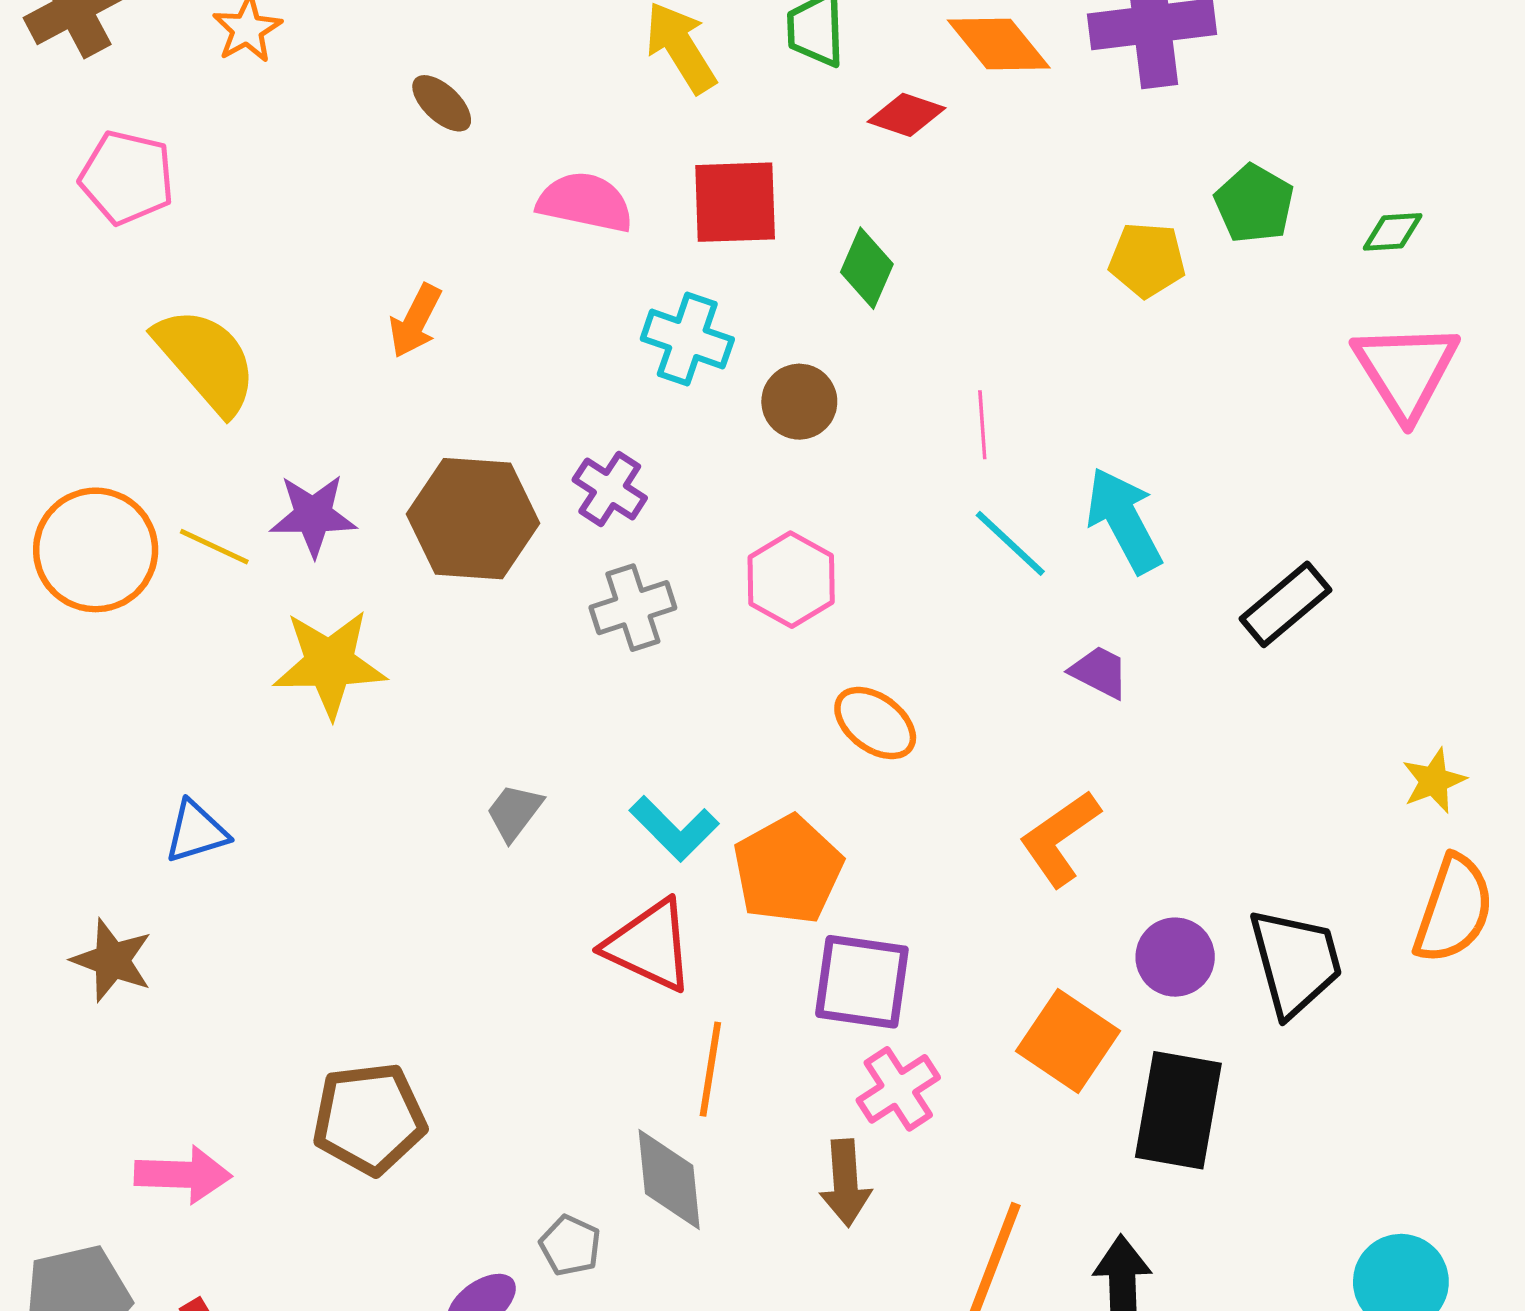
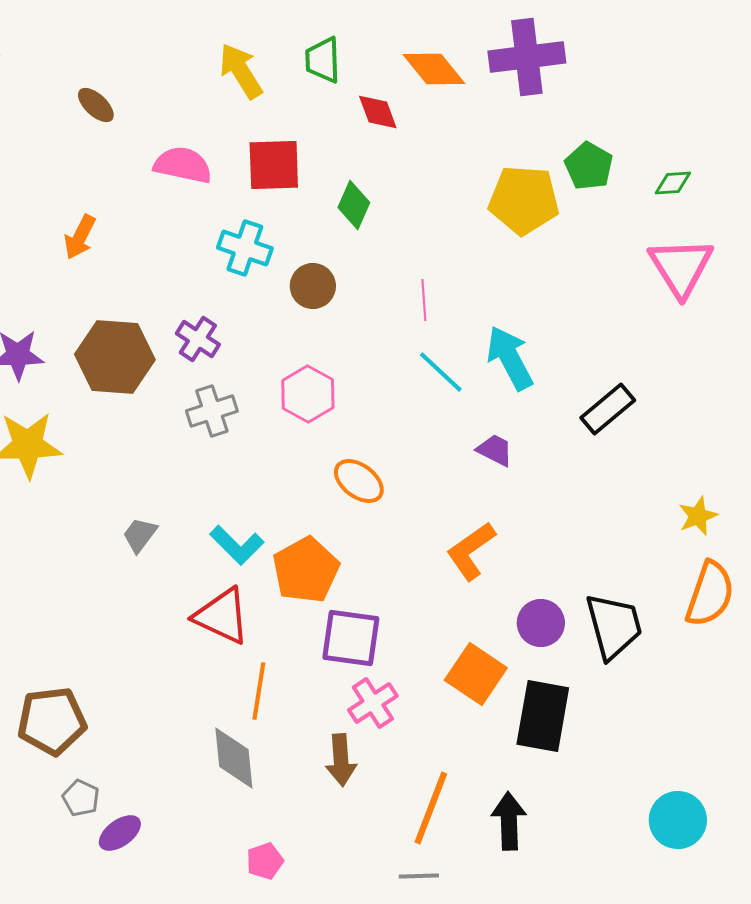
red diamond: (906, 115) -> (378, 112), turned 51
yellow pentagon: (1147, 260) -> (524, 200), size x1.5
gray pentagon: (570, 1245) -> (81, 798), moved

